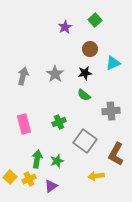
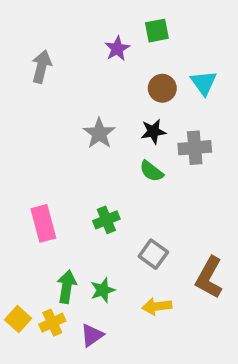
green square: (95, 20) -> (157, 31), moved, turned 32
cyan triangle: (113, 63) -> (204, 83), moved, turned -42
gray arrow: (23, 76) -> (41, 67), moved
gray cross: (111, 111) -> (195, 148), moved
gray square: (85, 141) -> (153, 254), size x0.7
yellow arrow: (96, 176) -> (157, 306), moved

